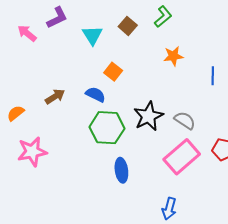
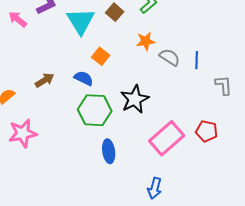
cyan triangle: (92, 35) -> (81, 21), size x1.4
orange star: (173, 56) -> (146, 41), moved
gray semicircle: (185, 120) -> (170, 57), moved

